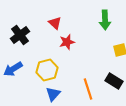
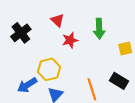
green arrow: (105, 20) -> (99, 29), moved
blue arrow: (13, 69) -> (27, 85), moved

